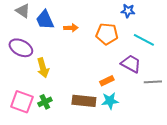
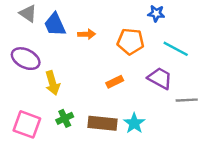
orange rectangle: (107, 81) -> (115, 82), moved
cyan star: (110, 101) -> (134, 123), turned -30
green cross: (45, 102) -> (65, 118), moved

